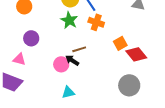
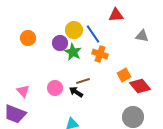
purple circle: (31, 38) -> (60, 43), moved
pink triangle: (19, 59) -> (23, 91), turned 32
pink circle: (61, 64) -> (55, 88), moved

